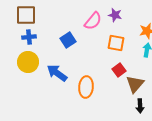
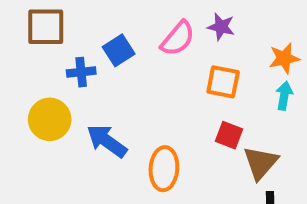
blue cross: (29, 37) -> (81, 72), moved
blue square: (68, 40) -> (119, 50), moved
red square: (119, 70) -> (229, 135), turned -32

